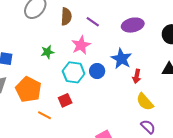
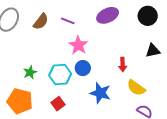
brown semicircle: (66, 17) -> (41, 22), turned 48
pink star: (81, 45) -> (78, 45), moved
green star: (47, 52) -> (30, 72), moved
blue star: (121, 59) -> (100, 93), moved

